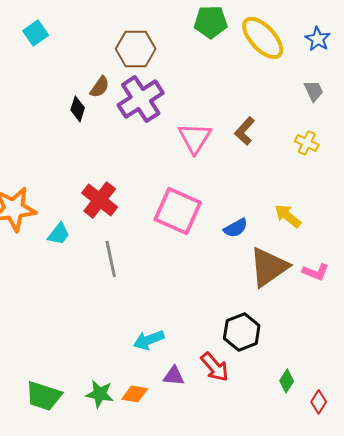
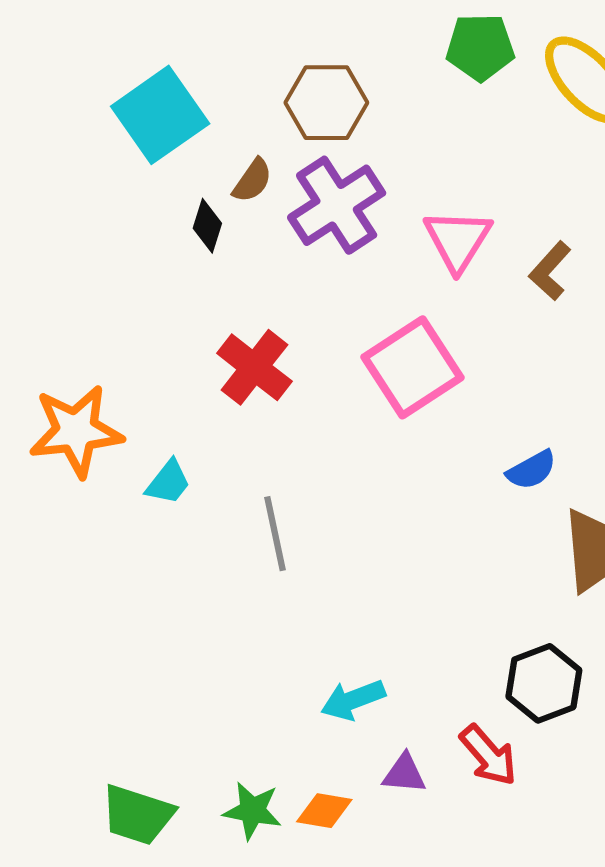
cyan square: (36, 33) -> (160, 115), moved, size x1.8
pink triangle: (195, 138) -> (458, 240), moved
red cross: (100, 200) -> (254, 367), moved
pink square: (178, 211) -> (412, 367), moved, turned 33

